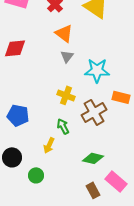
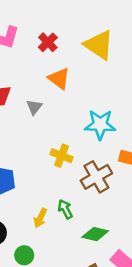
gray triangle: (67, 56) -> (34, 107), moved
green arrow: (63, 126) -> (65, 209), moved

